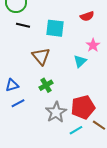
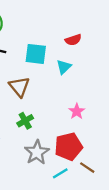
pink star: (93, 45) -> (77, 111), moved
cyan triangle: (80, 61) -> (64, 67), moved

